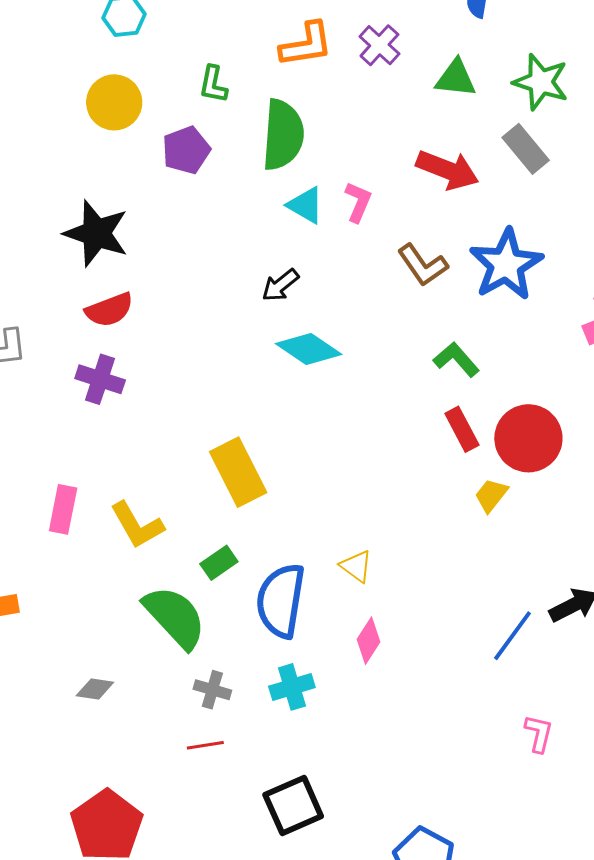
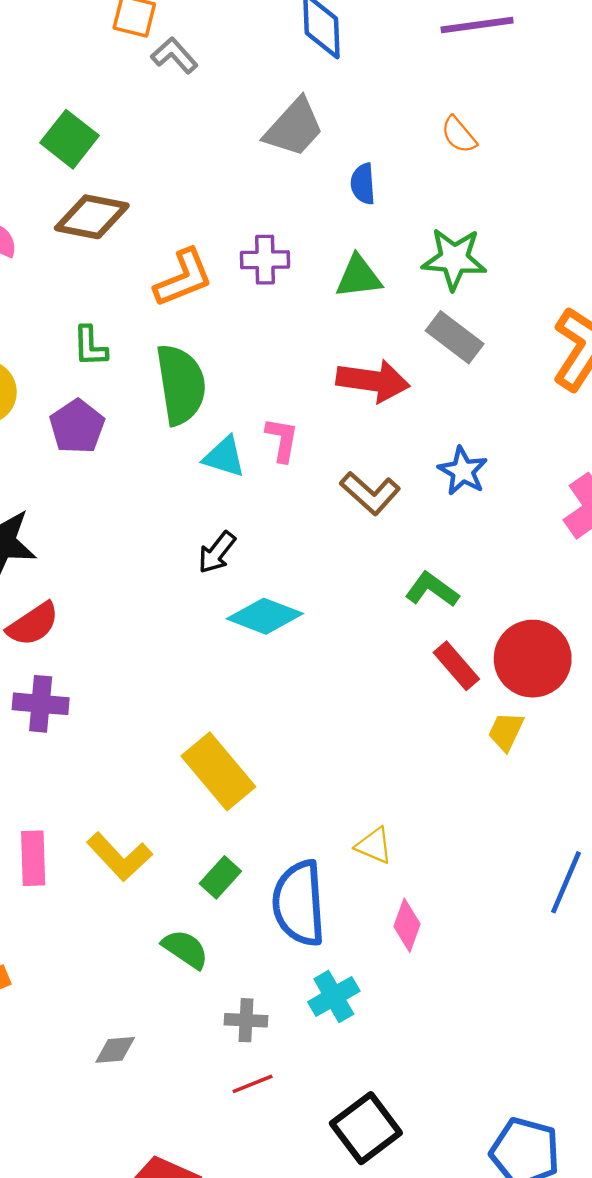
purple cross: (379, 45) -> (265, 260), turned -30
blue star: (506, 265) -> (463, 471), size x0.6
green semicircle: (175, 617) -> (185, 949), size x0.6

